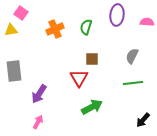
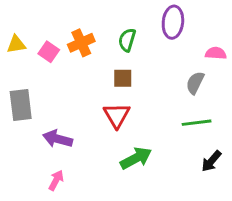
pink square: (21, 13) -> (49, 52), moved
pink semicircle: (147, 22) -> (216, 53), moved
brown square: (92, 59) -> (123, 78), moved
purple arrow: (39, 94) -> (58, 139), turned 72
black arrow: (143, 120) -> (211, 161), moved

